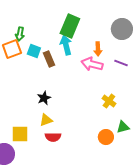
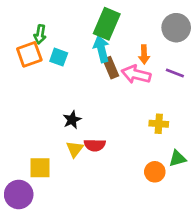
brown rectangle: (49, 59) -> (111, 68), moved
yellow cross: (109, 101) -> (159, 124), turned -32
yellow triangle: (46, 120) -> (75, 149), turned -32
red semicircle: (53, 137) -> (95, 145), moved

